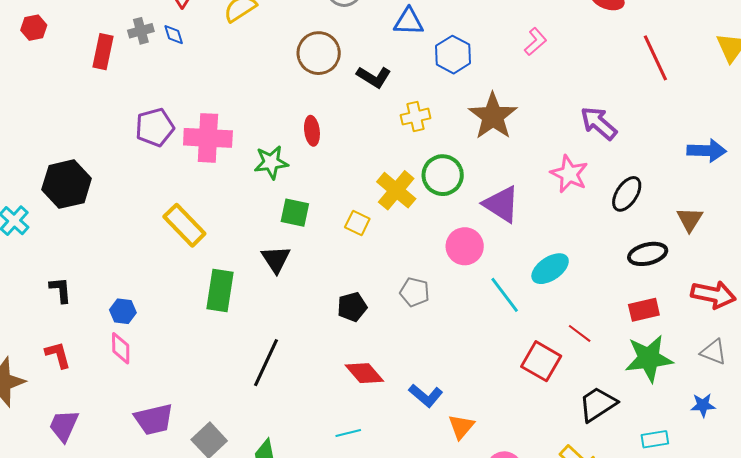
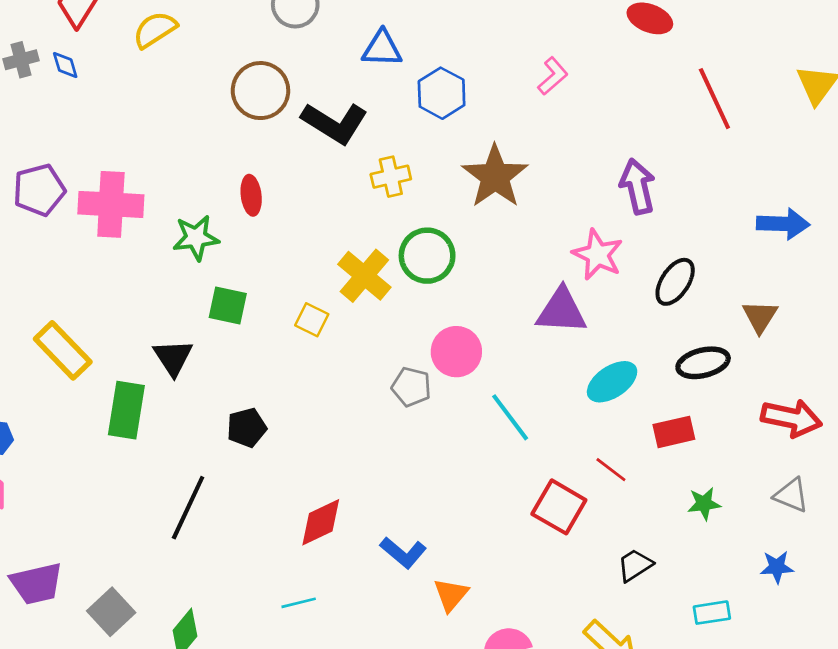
black L-shape: (374, 77) -> (335, 123), size x1.4
purple arrow: (599, 123) -> (638, 186), turned 36
purple triangle: (501, 204) -> (562, 311), moved, turned -30
yellow rectangle: (184, 225) -> (63, 350), moved
black triangle: (276, 259) -> (173, 357), moved
cyan ellipse: (550, 269) -> (612, 382), moved
gray pentagon: (415, 292) -> (411, 387), moved
black pentagon: (352, 307) -> (247, 428), moved
red rectangle: (644, 310) -> (674, 432), moved
green star: (649, 358) -> (704, 504), size x0.5
red diamond: (364, 373) -> (321, 522), turned -75
black trapezoid: (598, 404) -> (635, 565), size x0.7

